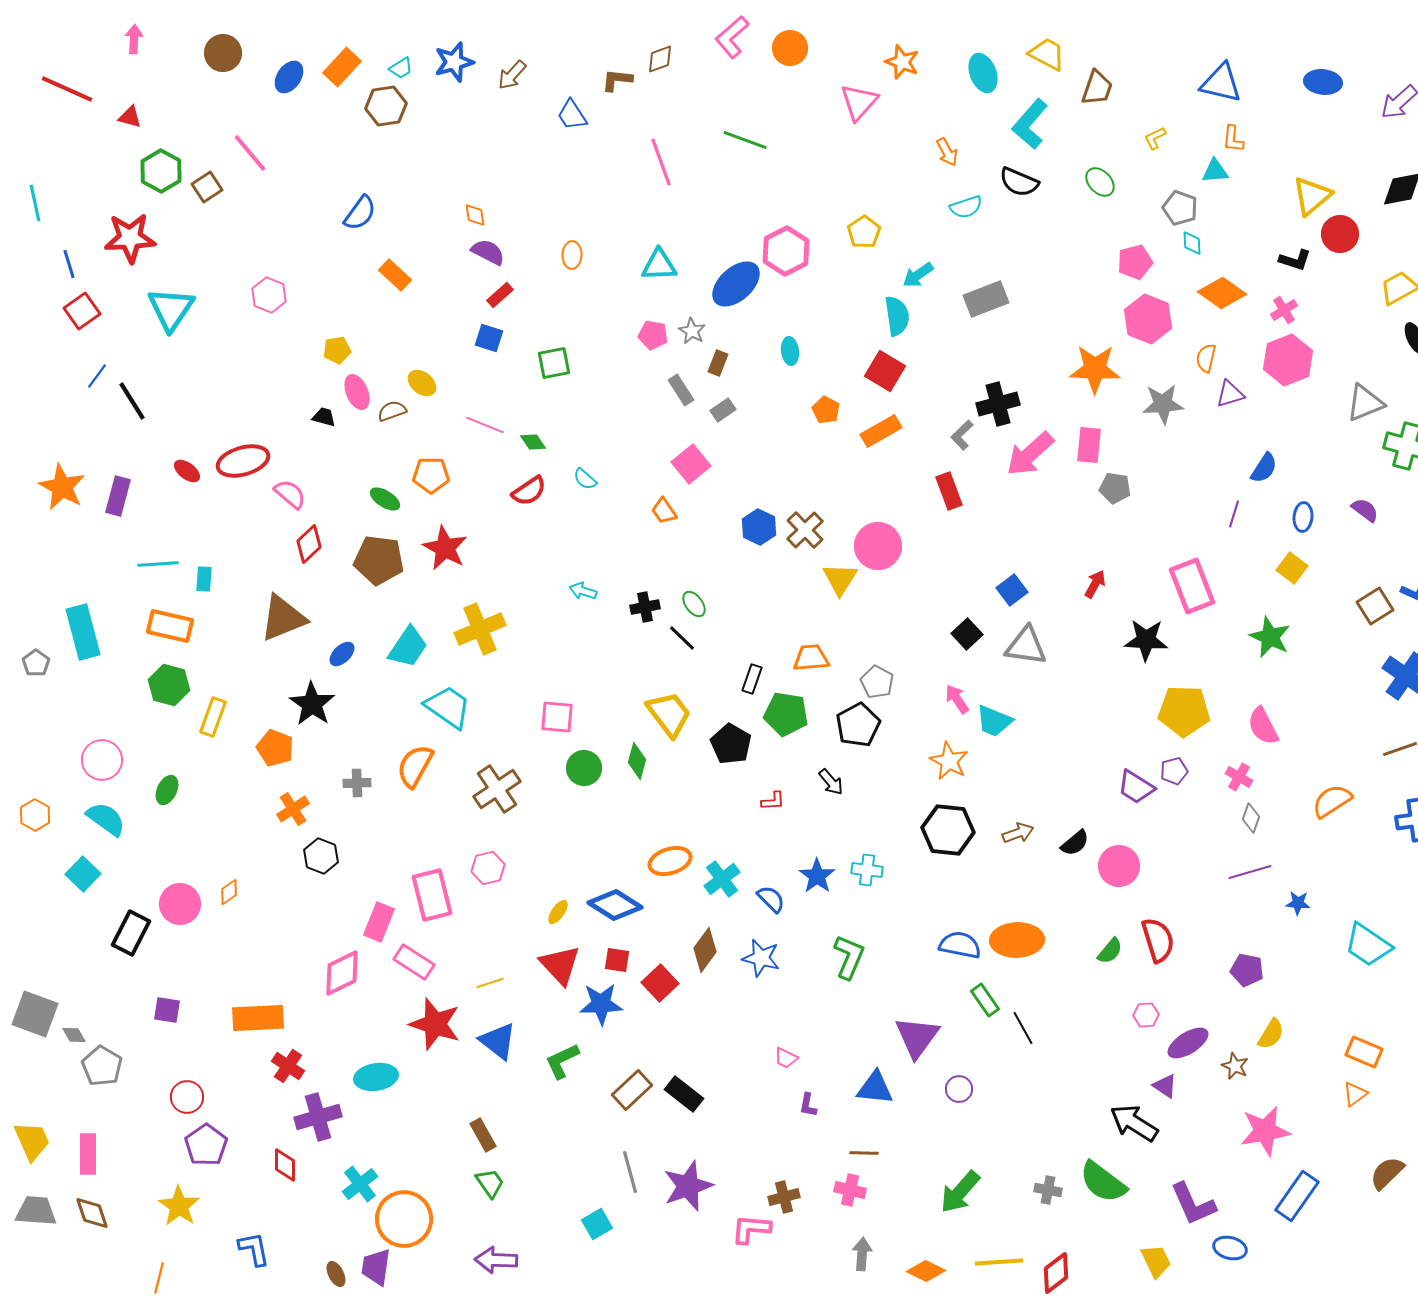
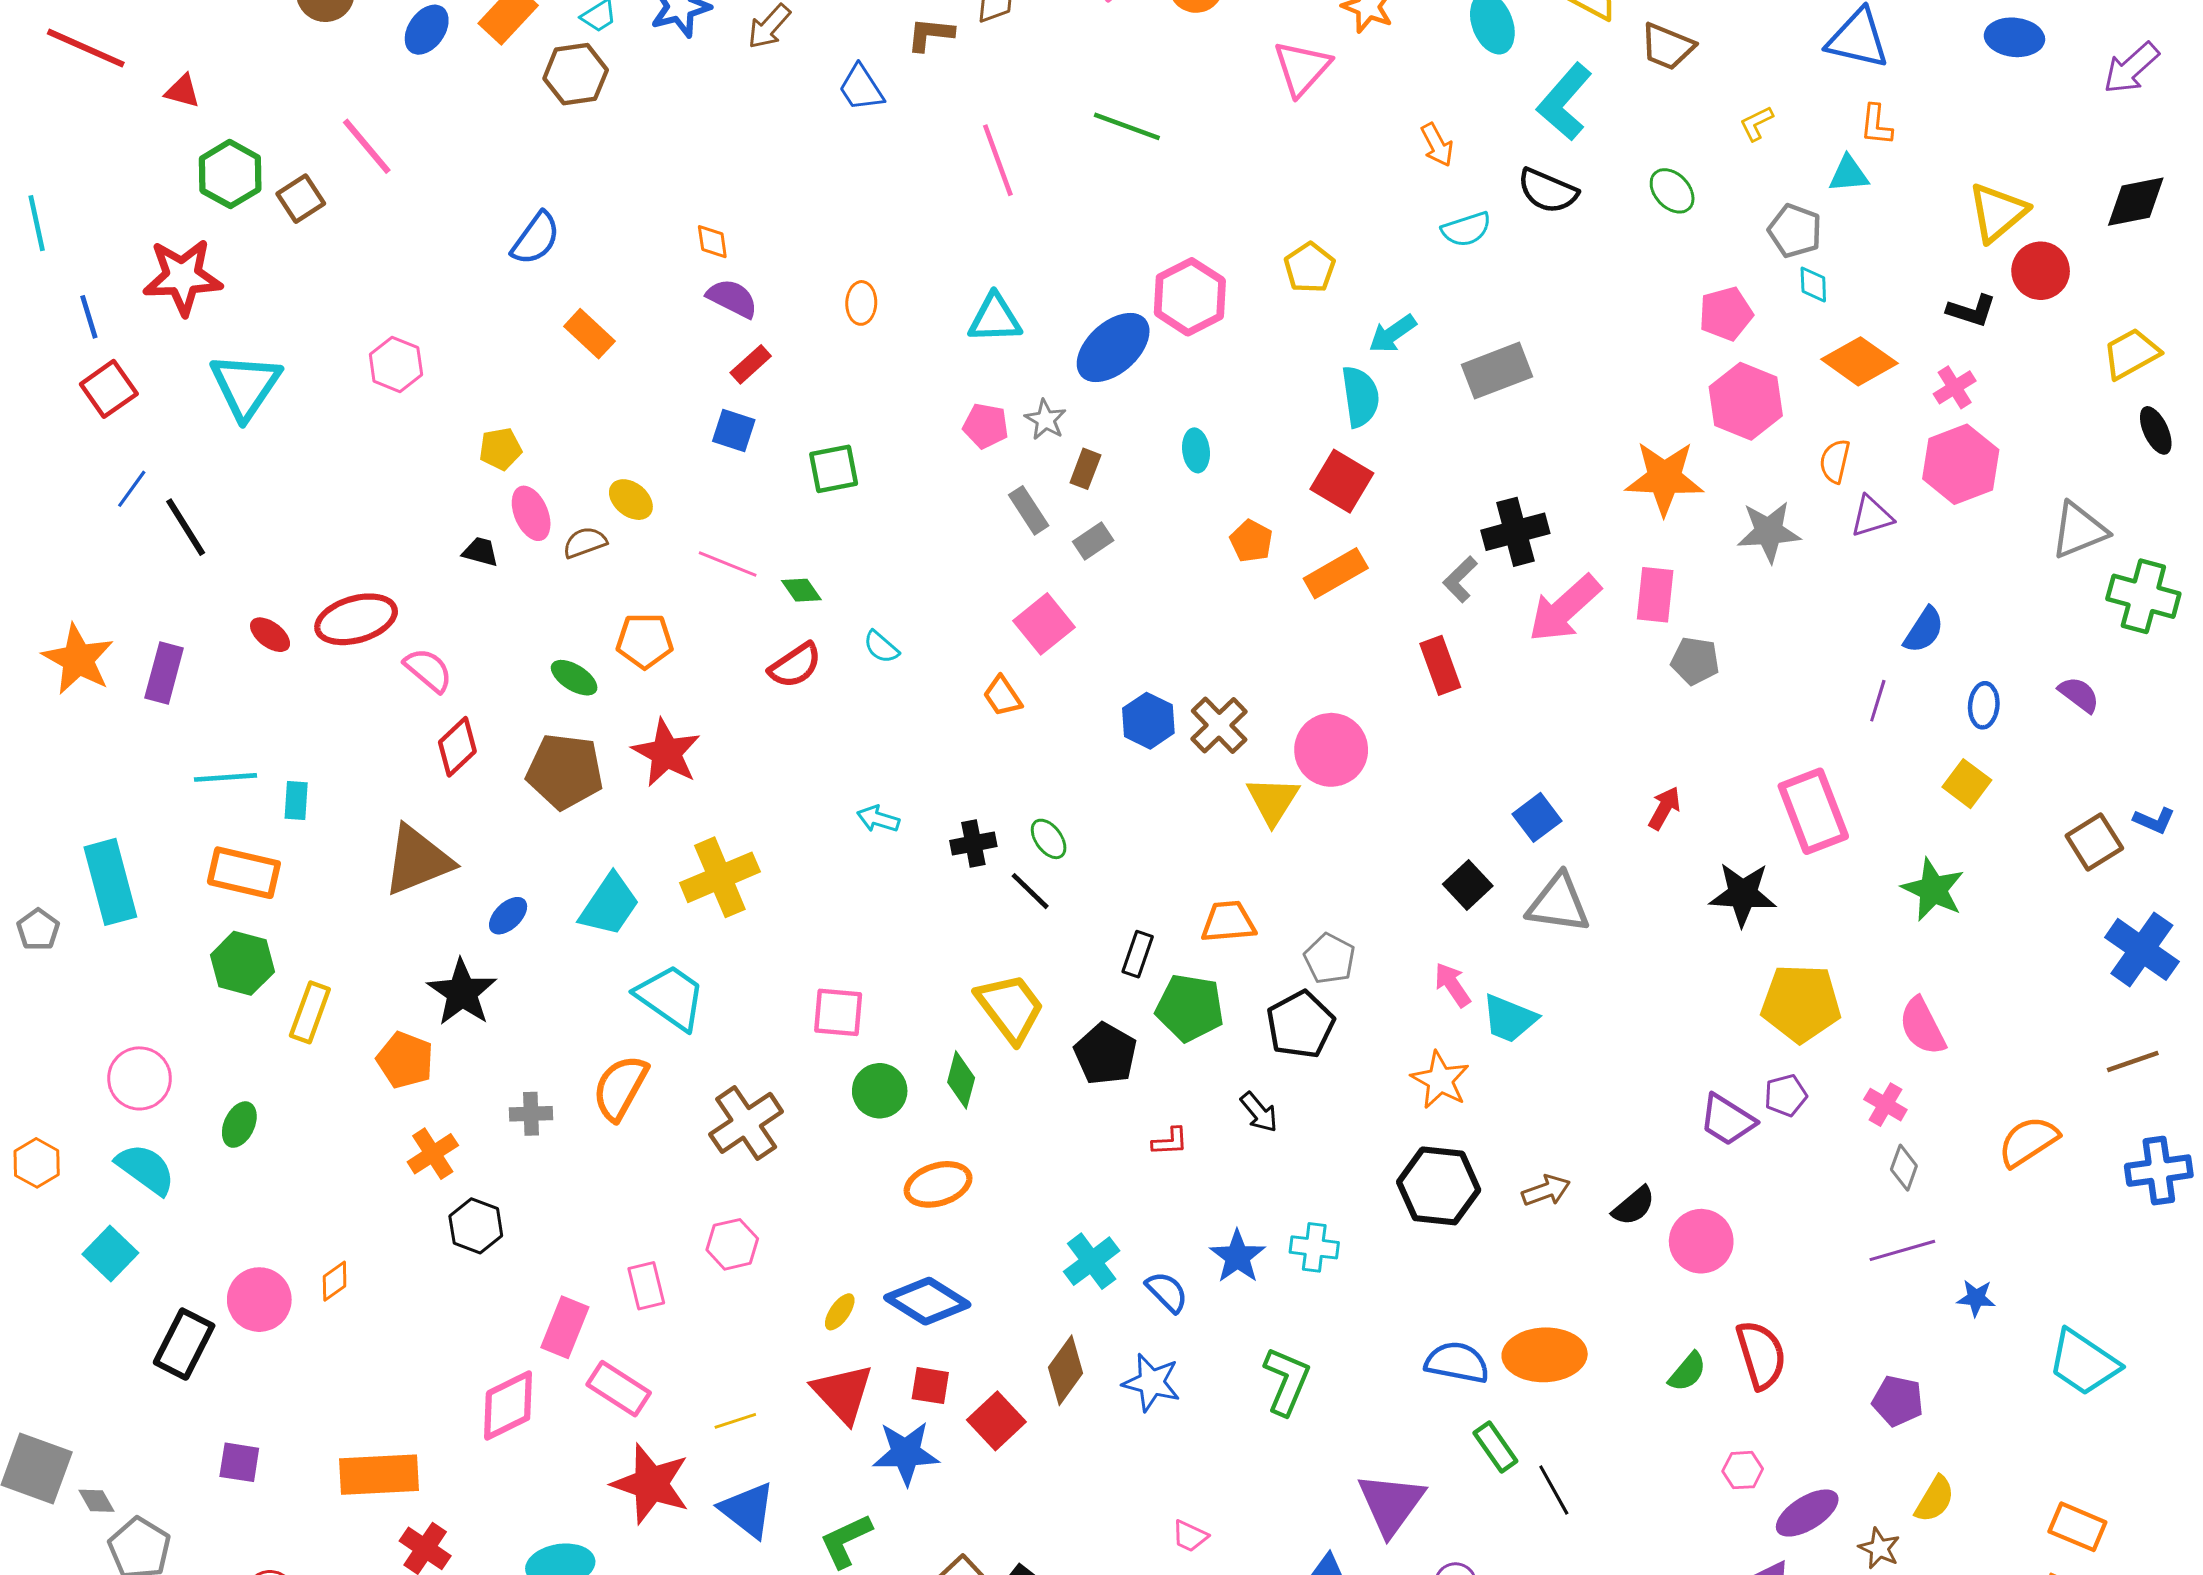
brown trapezoid: (1097, 88) -> (1667, 47), turned 93
orange ellipse: (670, 861) -> (938, 1184), moved
pink rectangle: (432, 895) -> (646, 1286), size x0.6

